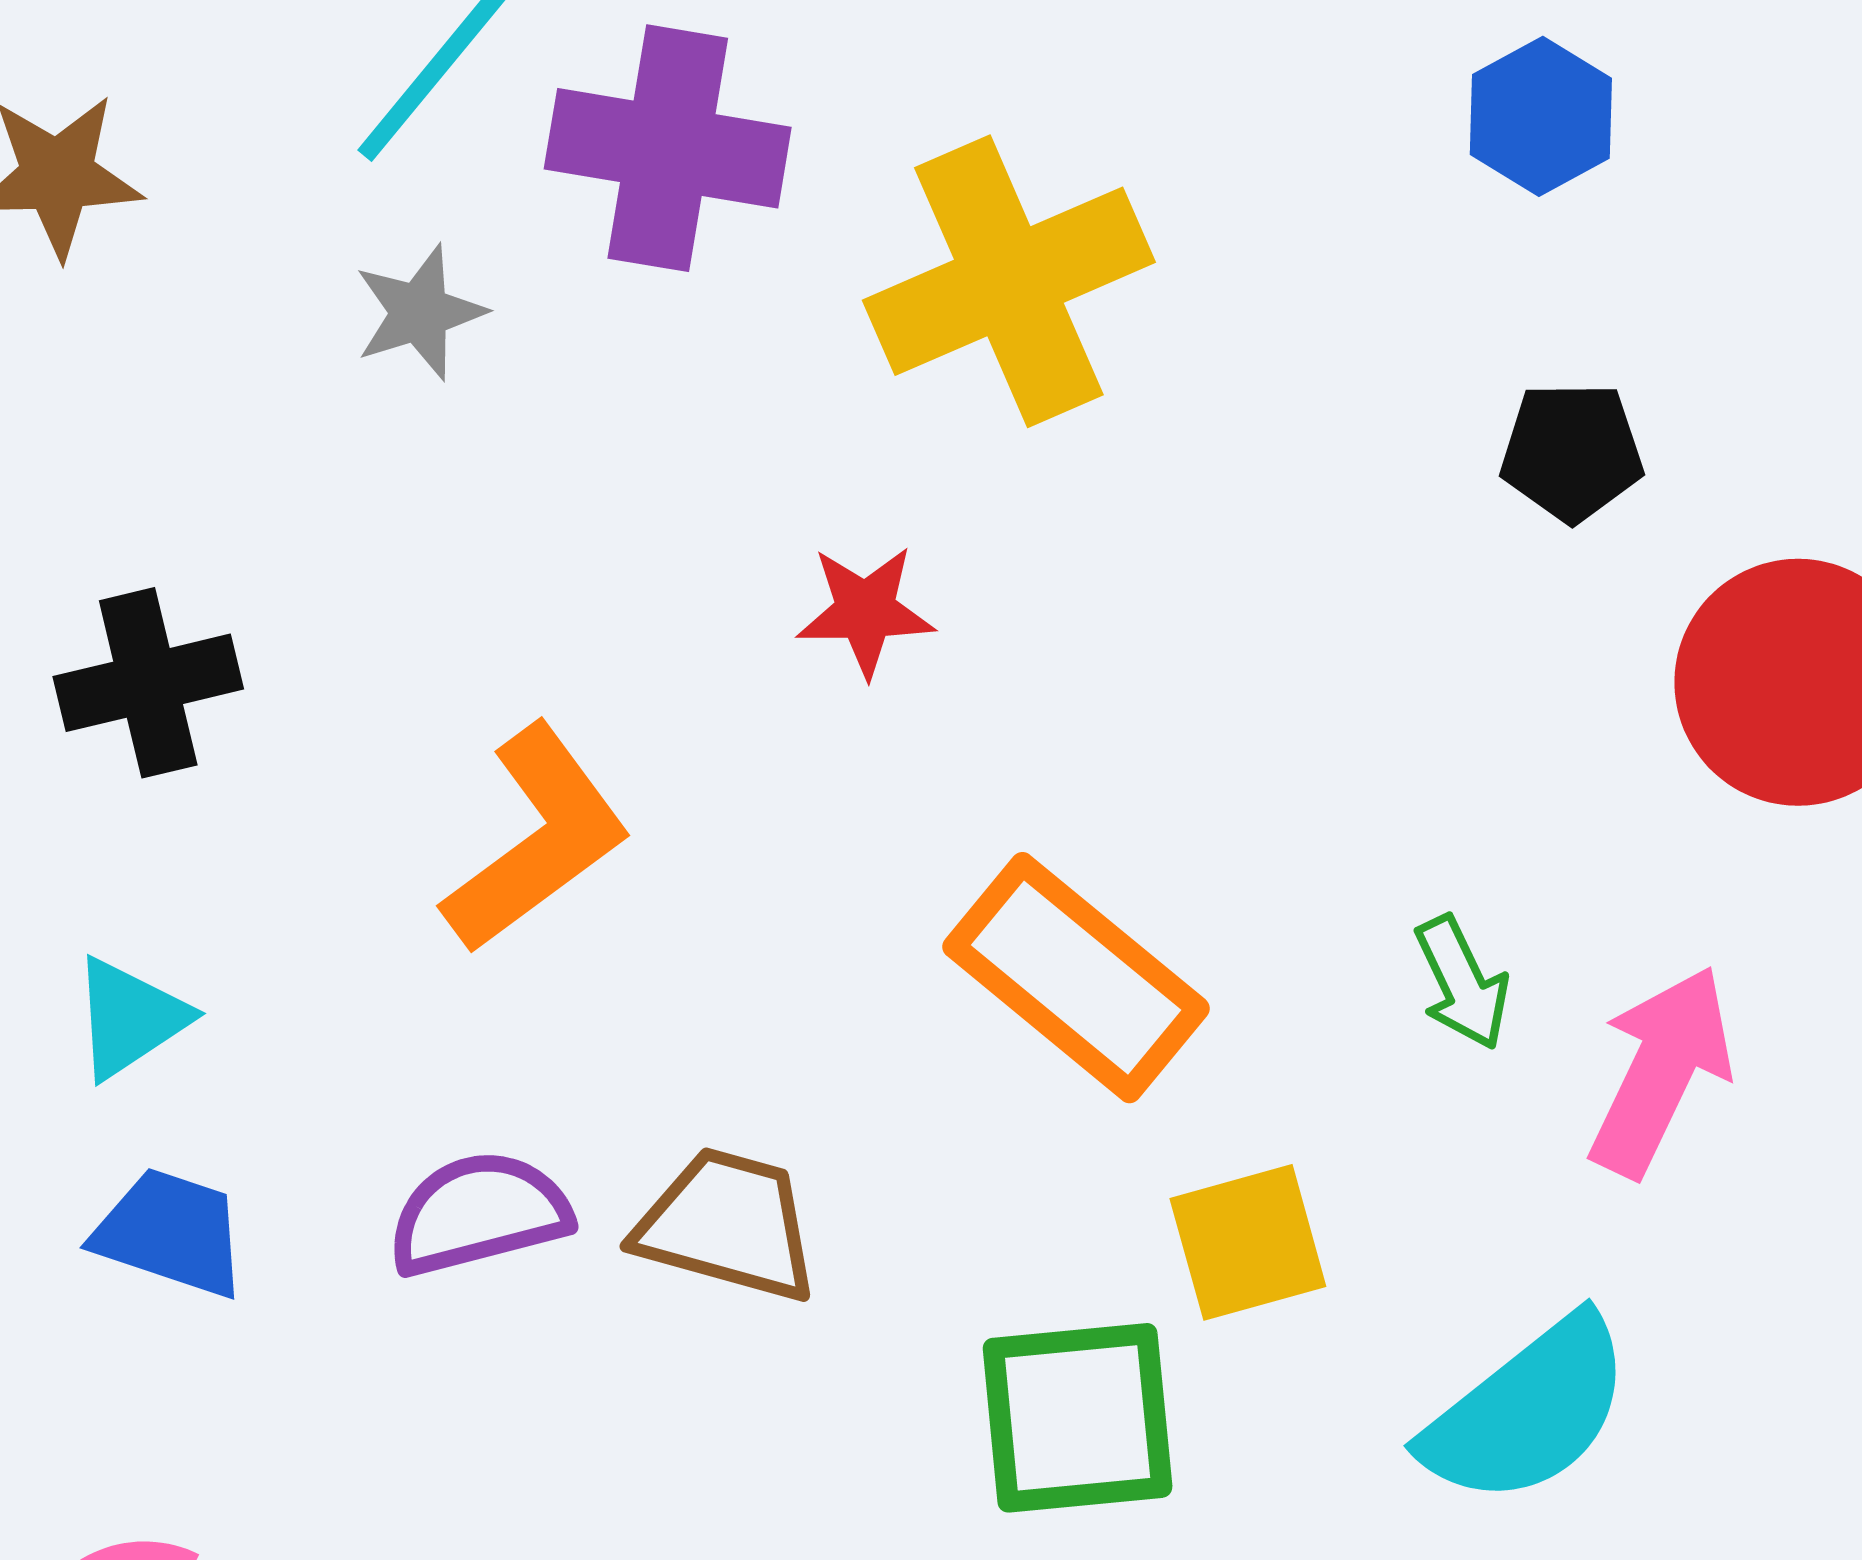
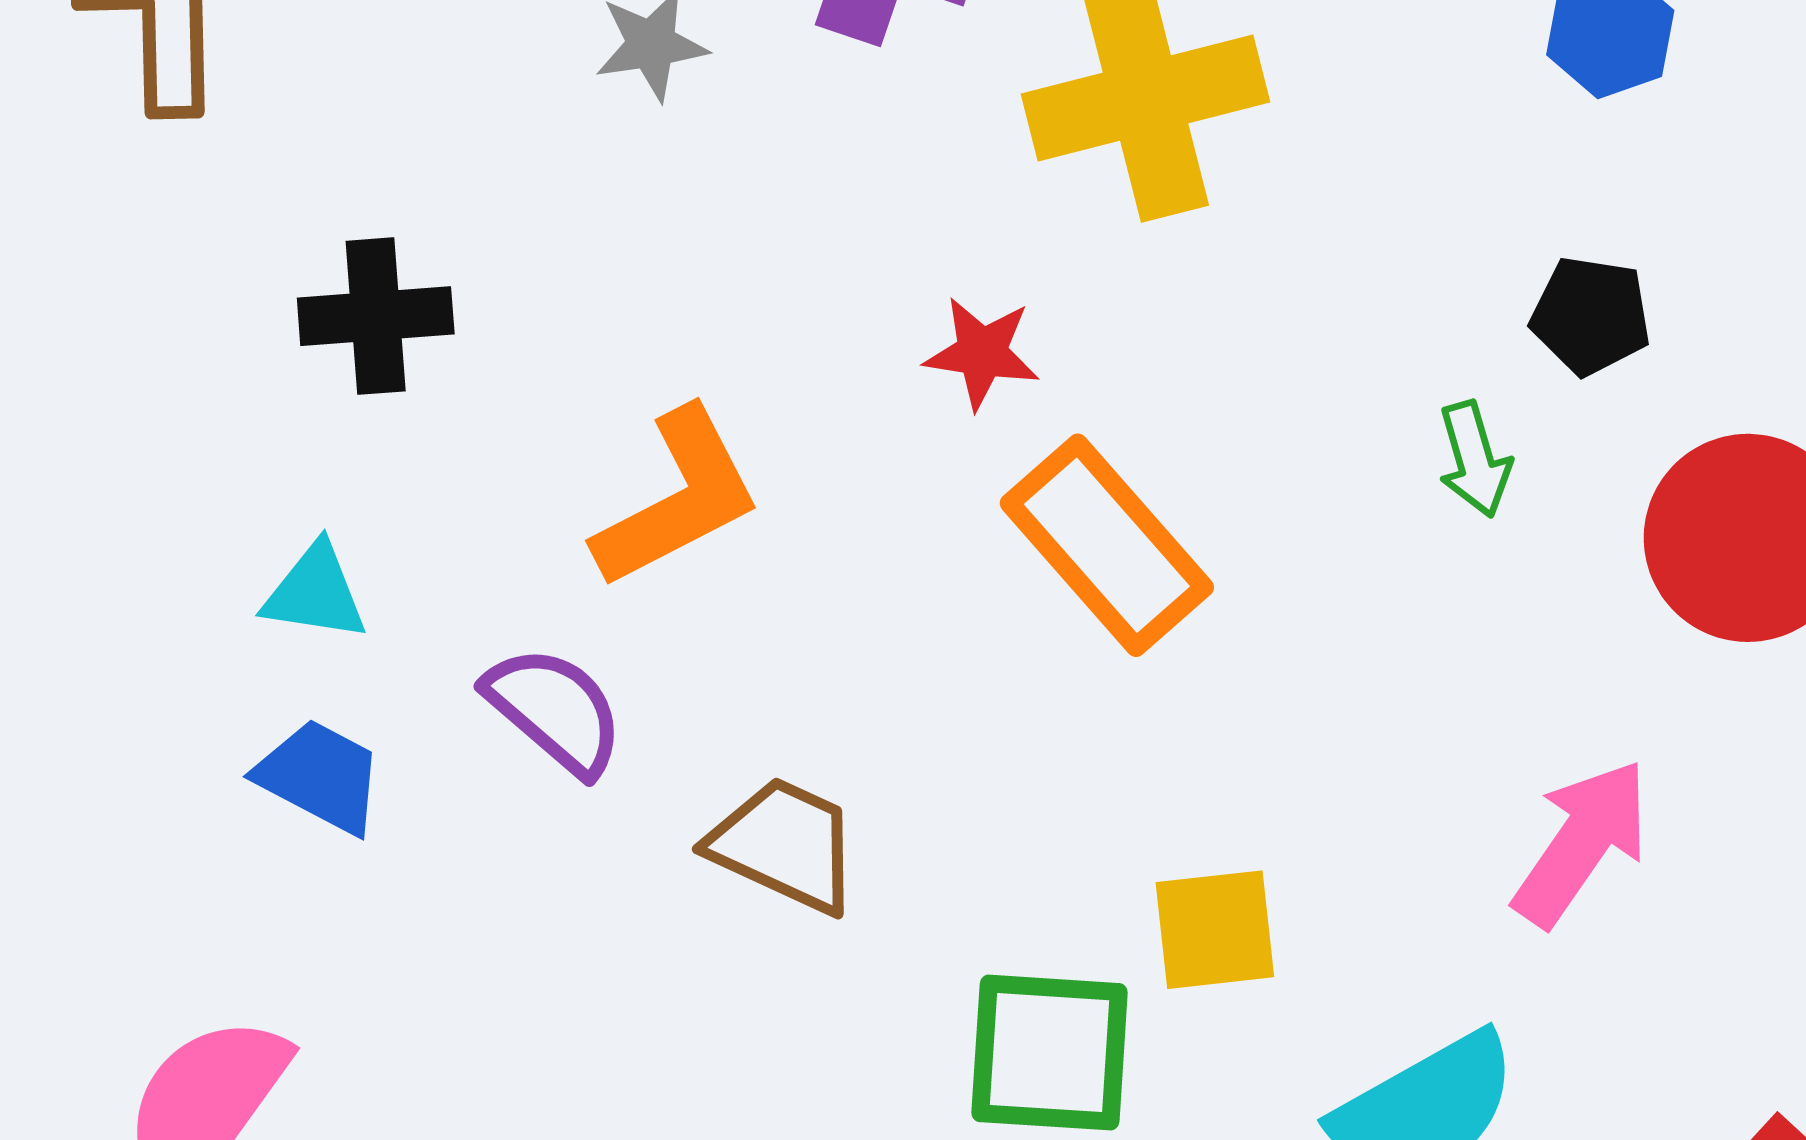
orange rectangle: (1076, 978) -> (1107, 545), moved
green arrow: (1462, 983) -> (1474, 459), moved
cyan triangle: (130, 1018) -> (315, 592), turned 33
purple semicircle: (479, 1214) -> (555, 710), moved, turned 46

